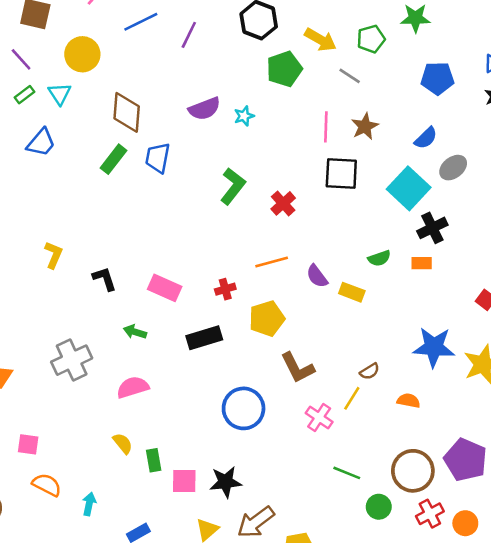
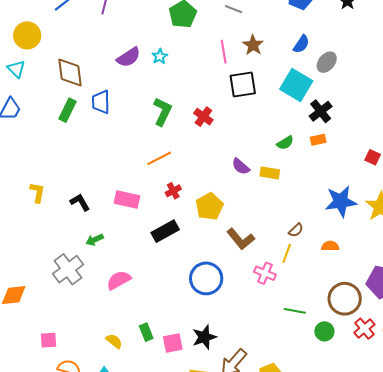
orange line: (272, 262) -> (159, 158), moved
green arrow: (135, 332) -> (95, 240), moved, turned -30
yellow semicircle: (123, 443) -> (114, 341), moved

